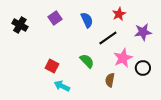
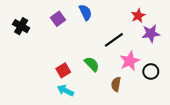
red star: (119, 14) -> (138, 16), moved
blue semicircle: (87, 20) -> (85, 12), moved
red square: (52, 66) -> (63, 70), moved, turned 32

